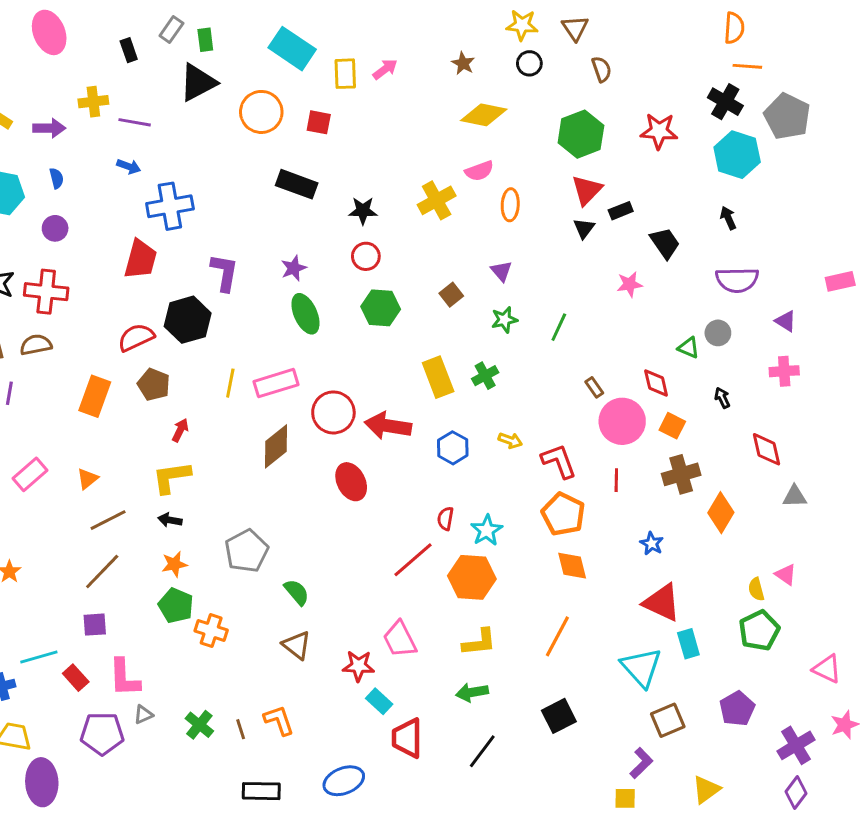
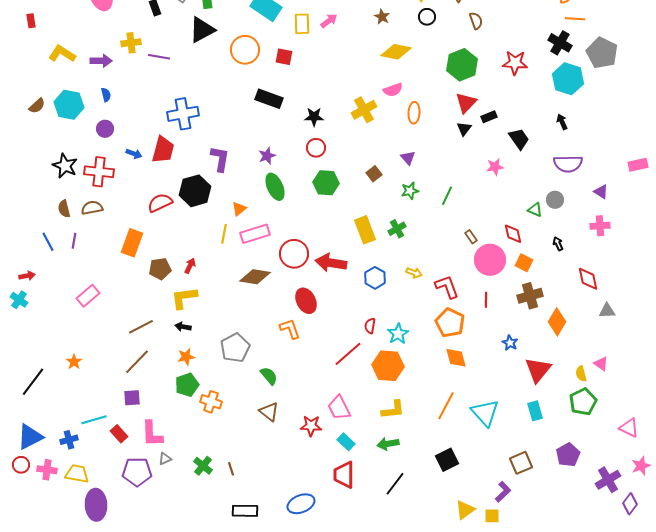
blue arrow: (129, 166) -> (134, 154), moved
brown pentagon: (154, 384) -> (160, 269), moved, turned -30
brown diamond: (276, 446) -> (255, 277), turned 48
orange triangle: (87, 479) -> (239, 209), moved
red triangle: (662, 603) -> (538, 370), moved, turned 44
green pentagon: (176, 605) -> (187, 385), turned 30
cyan triangle: (641, 667) -> (485, 413), moved
cyan rectangle: (379, 701) -> (346, 442), moved
orange L-shape: (279, 720) -> (290, 329), moved
yellow triangle: (706, 790) -> (465, 510), moved
purple diamond: (796, 793) -> (630, 504), moved

